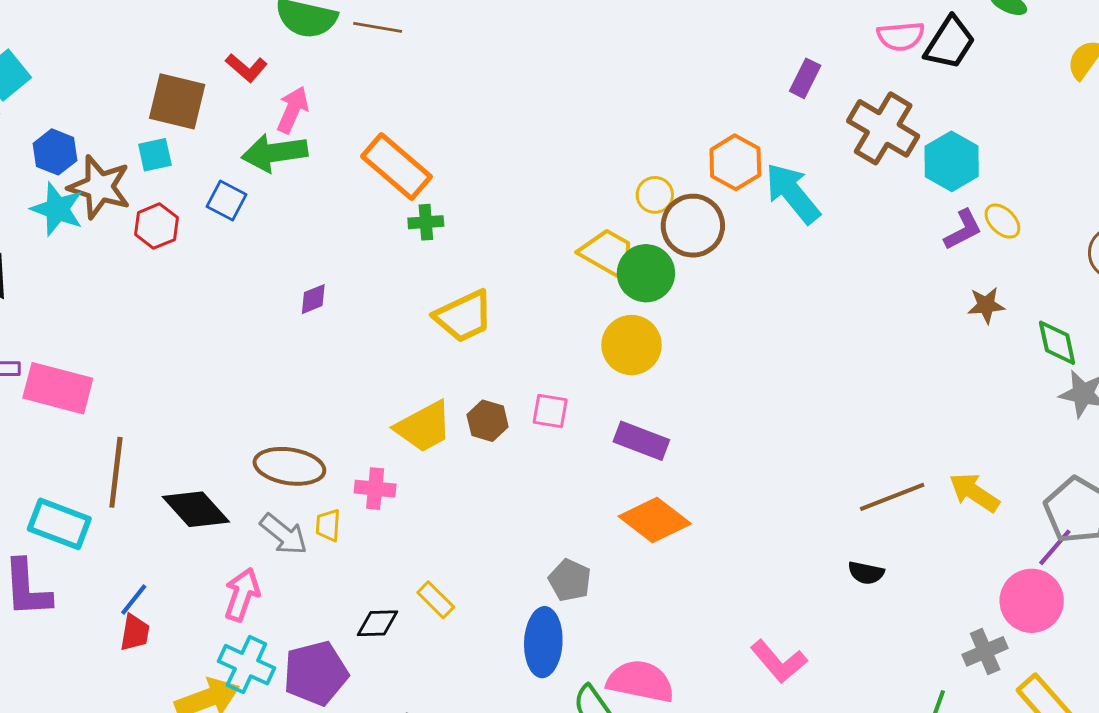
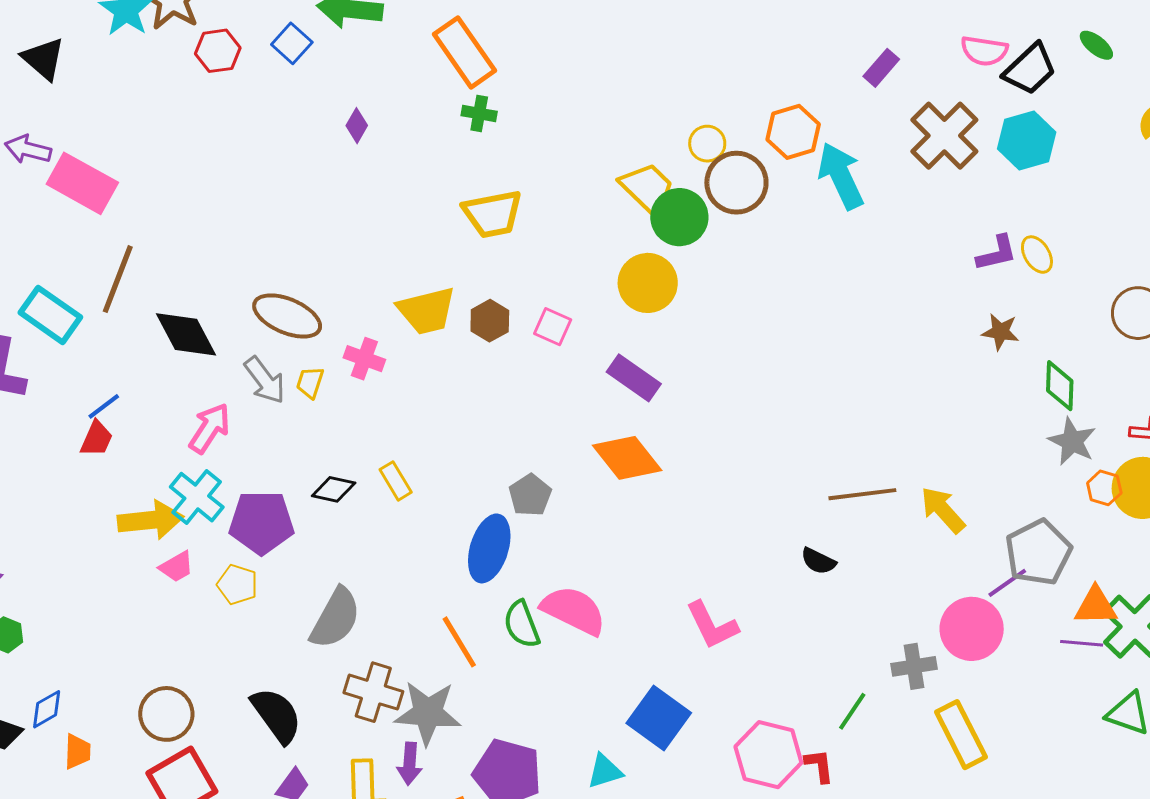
cyan hexagon: (952, 161) -> (1027, 140), moved
purple diamond: (313, 299) -> (357, 126), moved, turned -52

